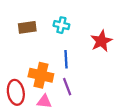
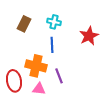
brown rectangle: (27, 27) -> (24, 24), turned -56
blue line: (66, 59) -> (52, 45), moved

